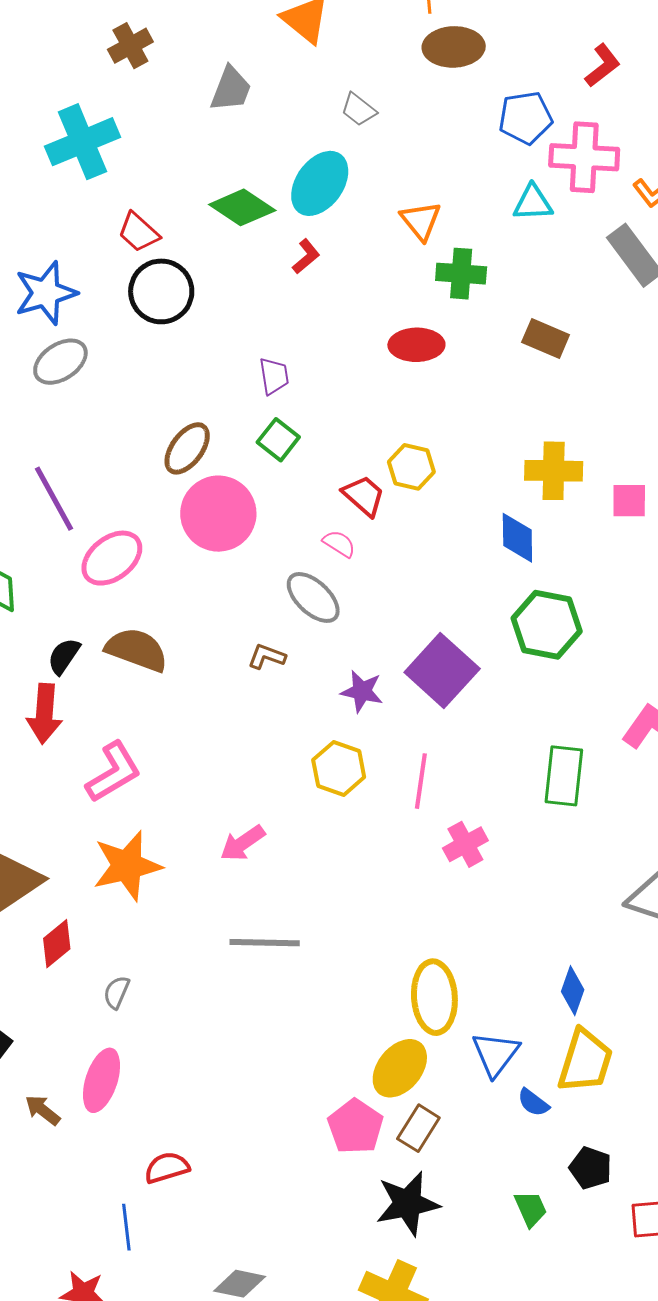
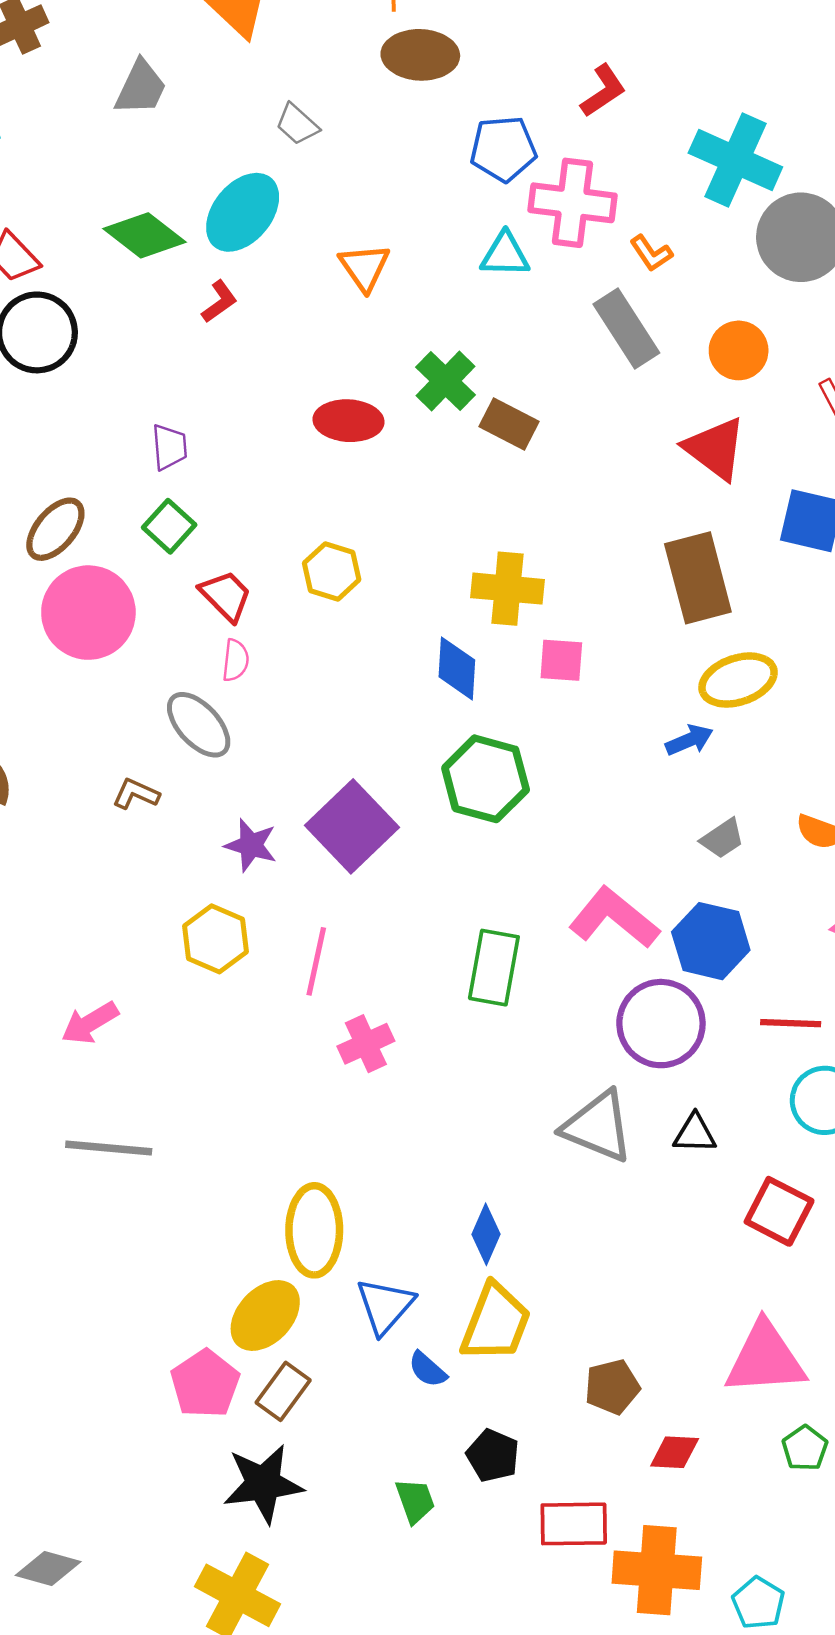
green cross: (461, 274) -> (446, 381), moved, turned 36
red trapezoid: (364, 496) -> (226, 596), moved
pink square: (629, 501) -> (561, 660), moved
pink semicircle: (339, 544) -> (235, 660), turned 60

